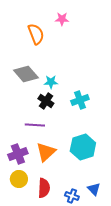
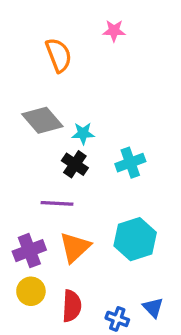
pink star: (62, 19) -> (114, 31), moved

